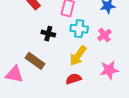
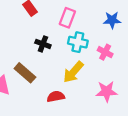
pink cross: (104, 35) -> (105, 52), turned -32
red semicircle: (74, 79) -> (56, 97), moved

